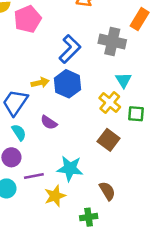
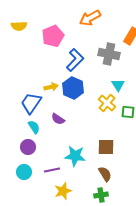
pink pentagon: (28, 19) -> (53, 36), moved
brown square: (109, 140) -> (106, 147), moved, turned -36
purple line: (34, 176) -> (52, 170), moved
yellow star: (55, 196) -> (63, 191), moved
green cross: (89, 217) -> (101, 195), moved

